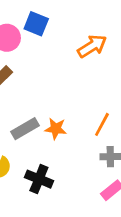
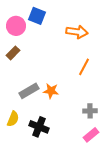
orange arrow: (92, 46) -> (77, 32), turned 40
orange line: (102, 124) -> (84, 67), moved

